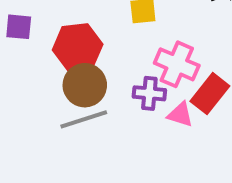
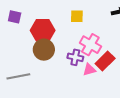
pink triangle: (180, 115) -> (89, 70), turned -40
gray line: (84, 119) -> (18, 76), moved

